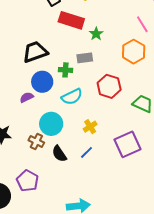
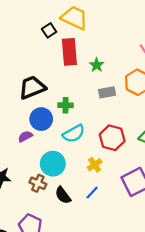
red rectangle: (71, 20) -> (69, 52), turned 70
gray rectangle: (85, 58) -> (107, 92), moved
red hexagon: (109, 86) -> (112, 138), moved

